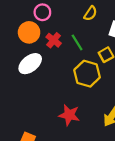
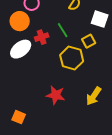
red cross: (54, 40) -> (42, 37), moved, turned 32

